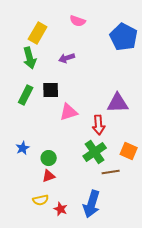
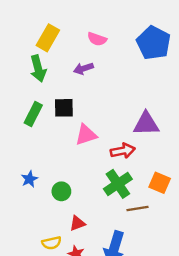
pink semicircle: (78, 21) -> (97, 39), moved
red arrow: (99, 125) -> (123, 151), turned -96
red triangle: (49, 176) -> (77, 223), moved

